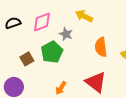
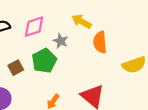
orange semicircle: (101, 47) -> (100, 42), moved

